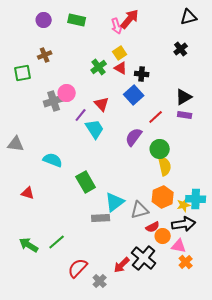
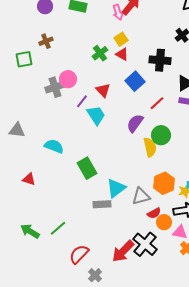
black cross: (142, 74) -> (160, 60), moved, size x1.5
yellow semicircle: (165, 166) -> (150, 147), moved
red arrow: (122, 265) -> (123, 251), size x1.4
gray cross: (100, 281) -> (95, 275), moved

